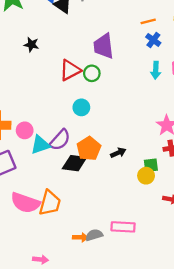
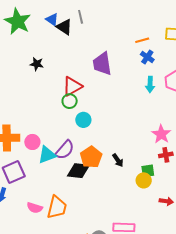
green circle: (92, 73) -> (70, 101), moved
black arrow: (118, 153) -> (118, 160), turned 80
pink semicircle: (25, 203) -> (35, 208), size x0.6

